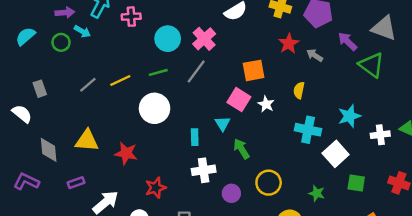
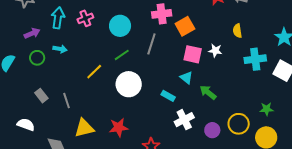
cyan arrow: (82, 31) -> (60, 49), moved
pink cross: (204, 39) -> (162, 14), moved, turned -36
orange square: (254, 70) -> (185, 26), moved
gray line: (88, 85) -> (66, 101), moved, turned -49
gray rectangle: (40, 89) -> (41, 96), moved
cyan rectangle: (195, 137) -> (168, 96), turned -40
yellow circle: (269, 183) -> (239, 124), moved
green star: (317, 193) -> (267, 109), moved

